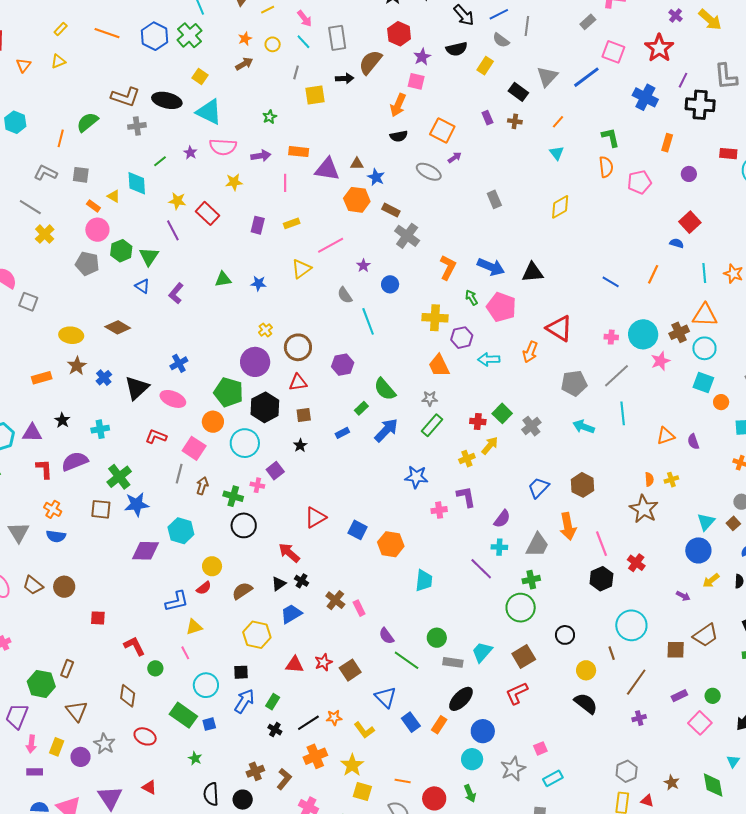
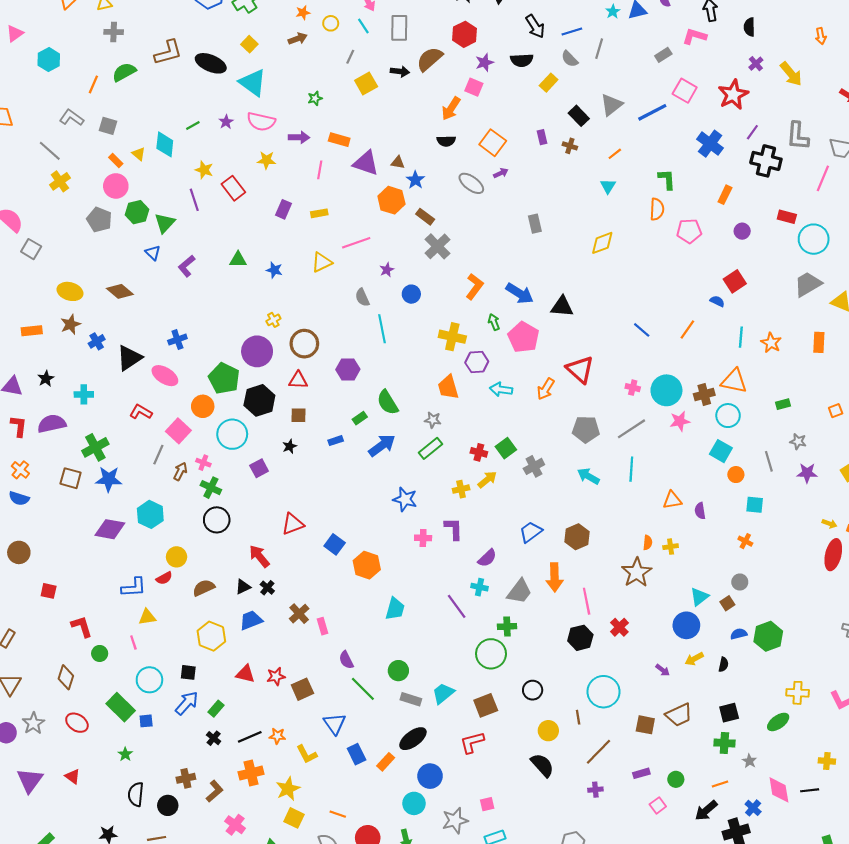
yellow square: (315, 95) -> (366, 84), turned -30
brown L-shape: (125, 97) -> (168, 52), turned -44
gray cross: (137, 126) -> (114, 32), moved
pink cross: (257, 485) -> (203, 463), moved
pink square: (700, 723) -> (658, 805), size x0.7

